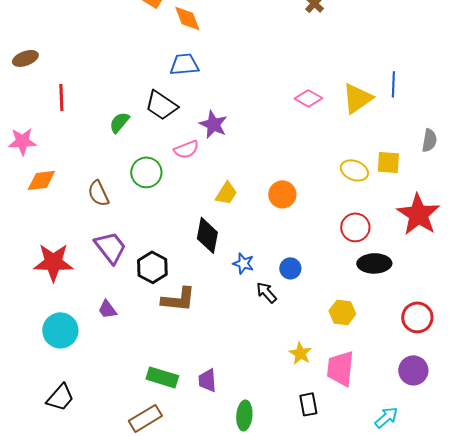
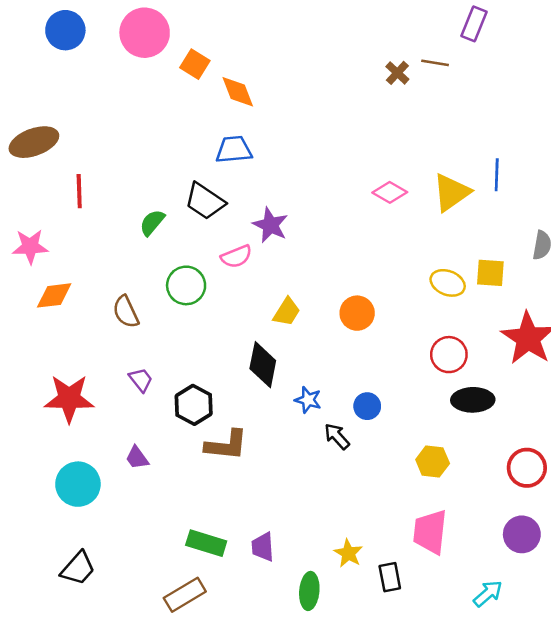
brown ellipse: (25, 58) -> (34, 142), size x1.5
purple trapezoid: (110, 247) -> (141, 380), size x0.6
yellow star: (300, 353) -> (348, 553), moved

